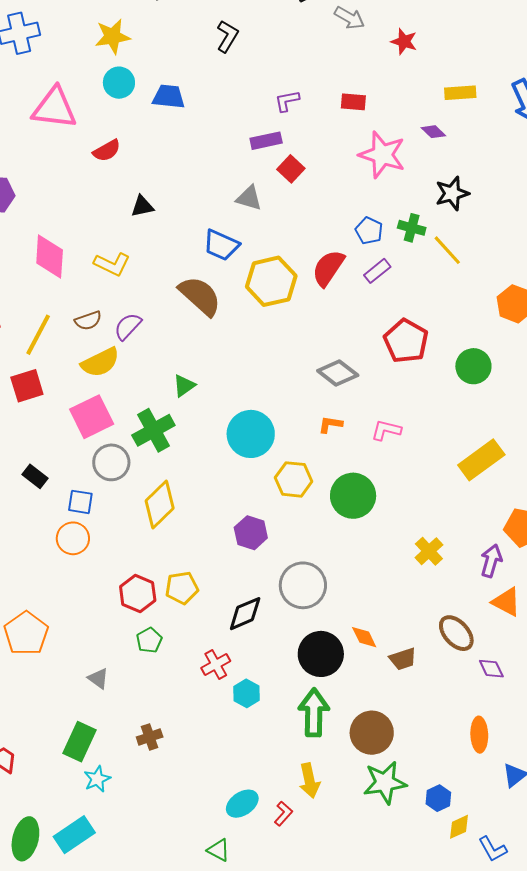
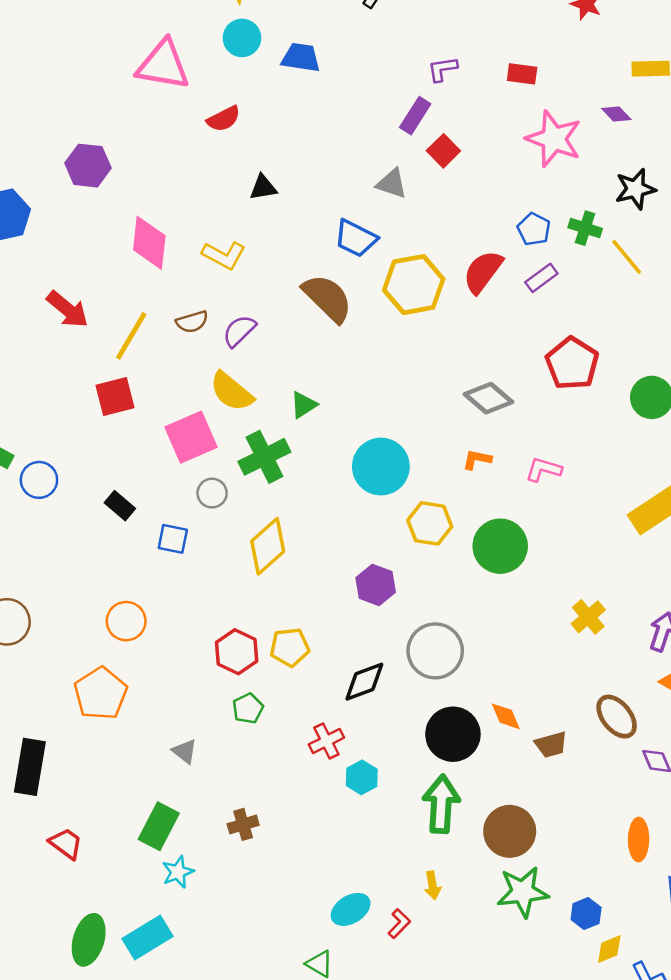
purple rectangle: (266, 141) -> (415, 116), turned -48
yellow semicircle: (100, 362) -> (231, 392), moved, turned 63
gray circle: (111, 462) -> (212, 493), size x0.7
orange circle: (73, 538) -> (126, 621), moved
yellow arrow: (310, 781) -> (432, 885), size x0.7

